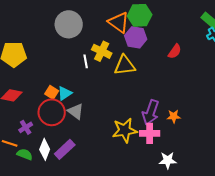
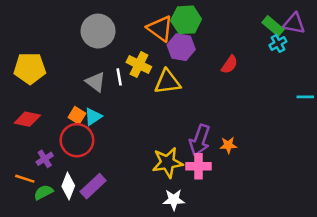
gray triangle: (76, 111) -> (96, 82), moved
green semicircle: (25, 154) -> (43, 192), turned -49
white star: (168, 160) -> (174, 200), moved

